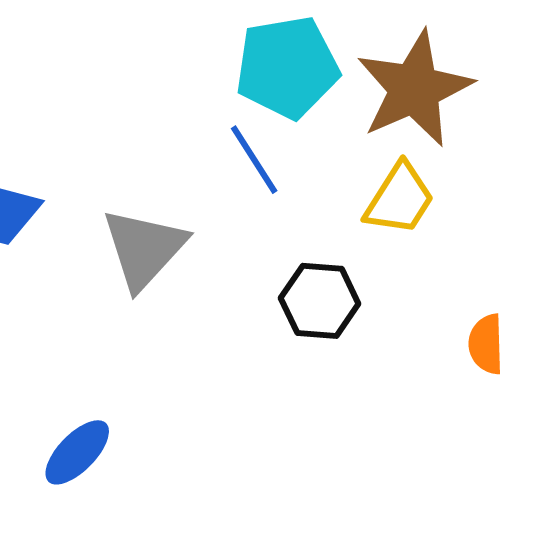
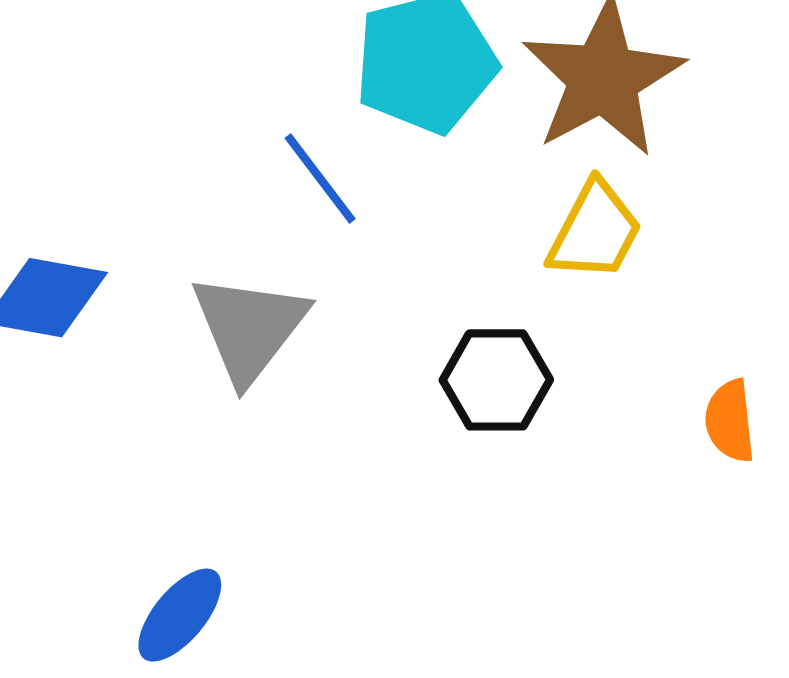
blue line: (254, 160) -> (320, 179), moved

